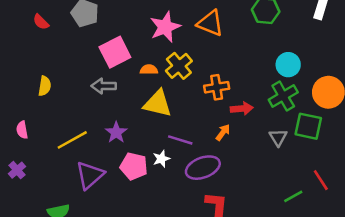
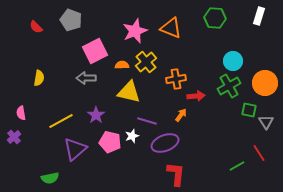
green square: (308, 126) -> (249, 110), size x0.7
gray triangle: (278, 137) -> (266, 122), moved
purple cross: (17, 170) -> (14, 137), moved

